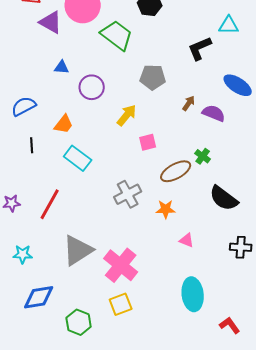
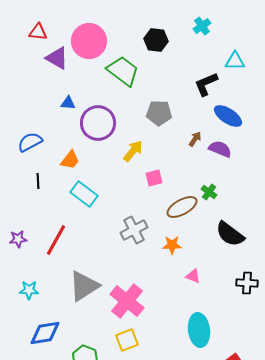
blue ellipse: (238, 85) -> (228, 116), moved
purple circle: (92, 87) -> (98, 123), size x1.4

